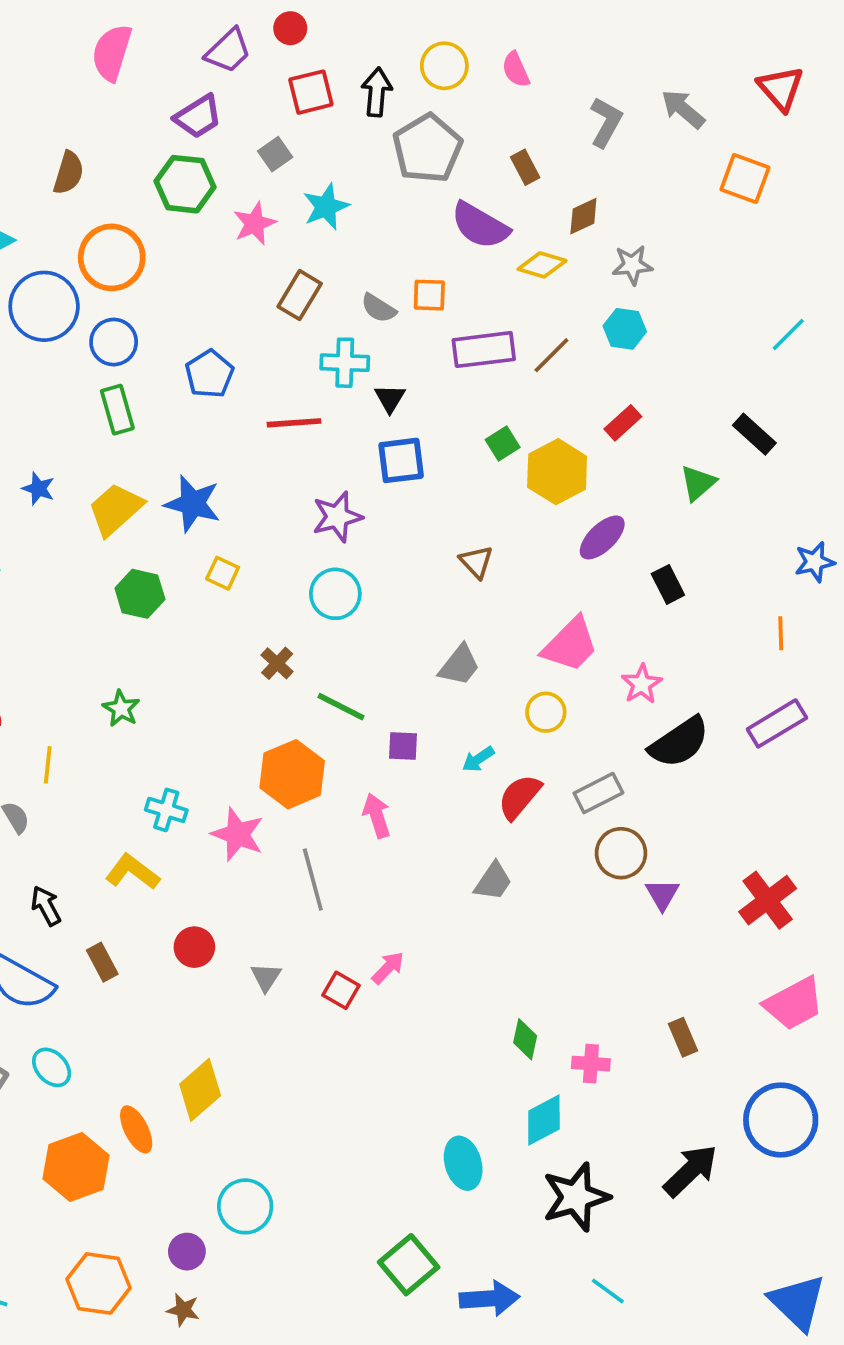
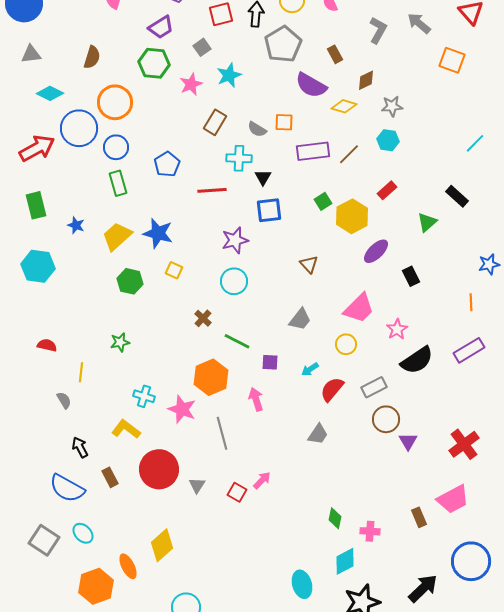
green star: (121, 708) -> (120, 342), turned 30
red circle: (194, 947) -> (159, 469), size x1.8
pink trapezoid: (794, 1003) -> (453, 499), moved

